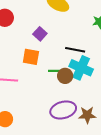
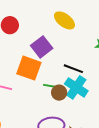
purple square: (40, 34) -> (42, 47), size x1.5
orange square: (31, 57) -> (29, 68), size x1.4

